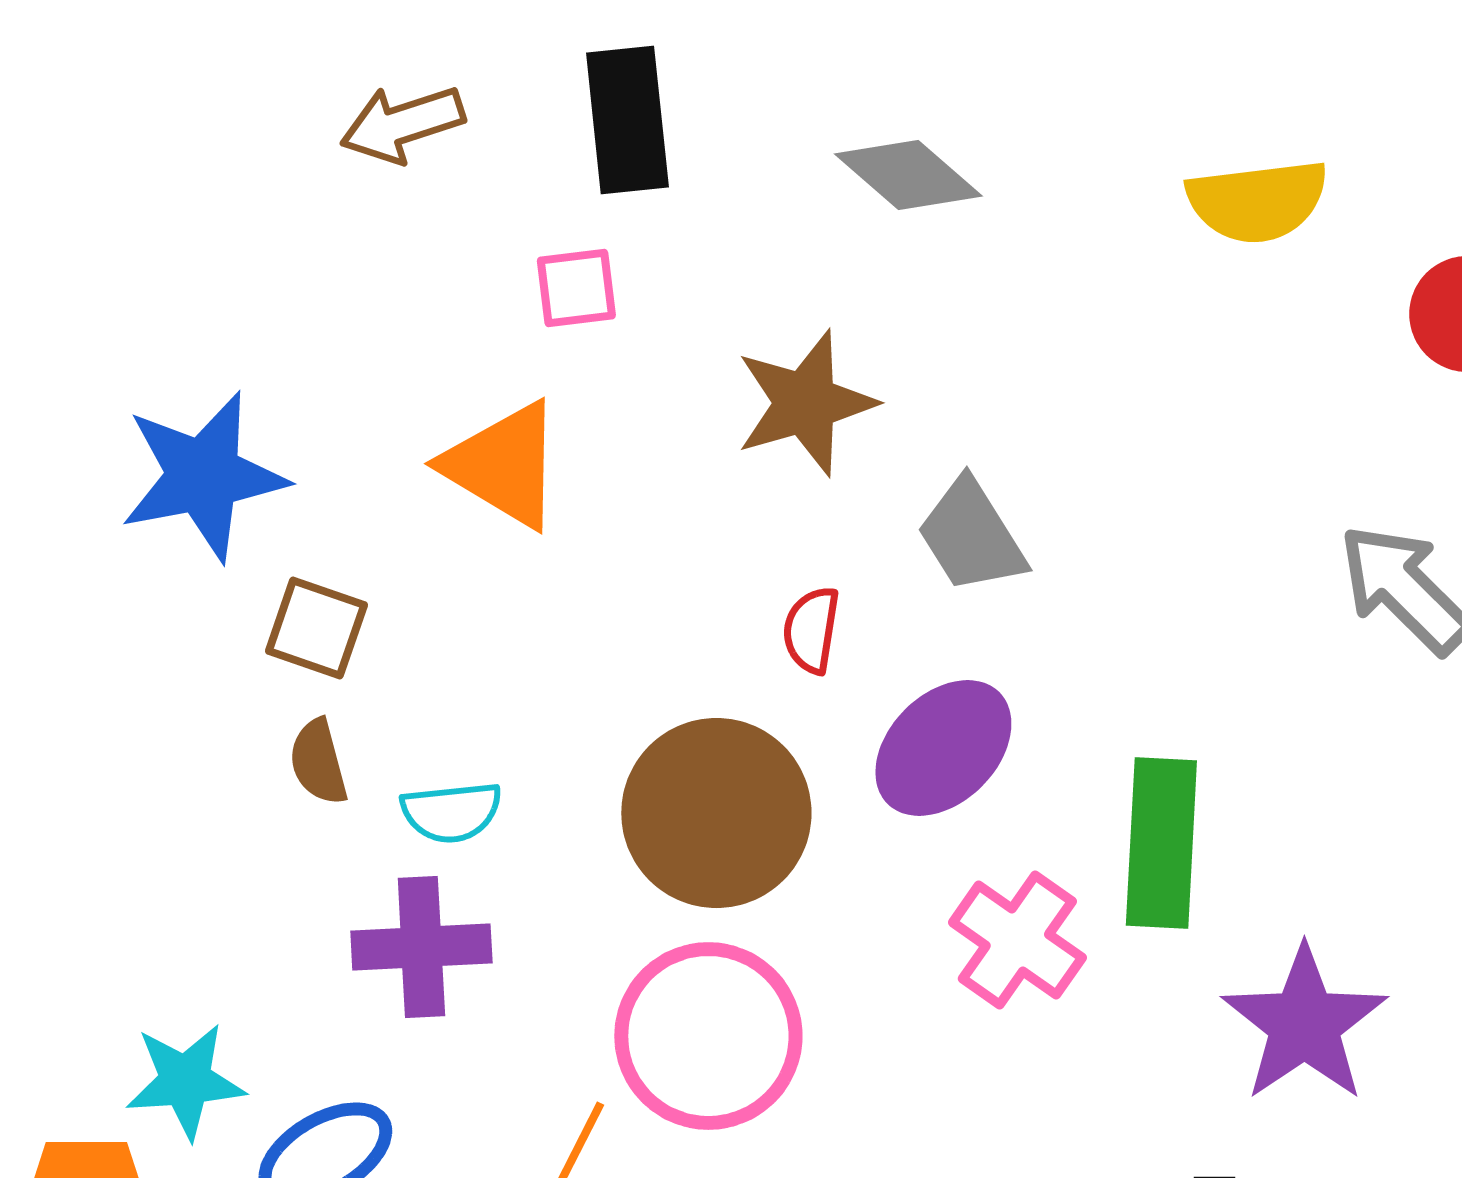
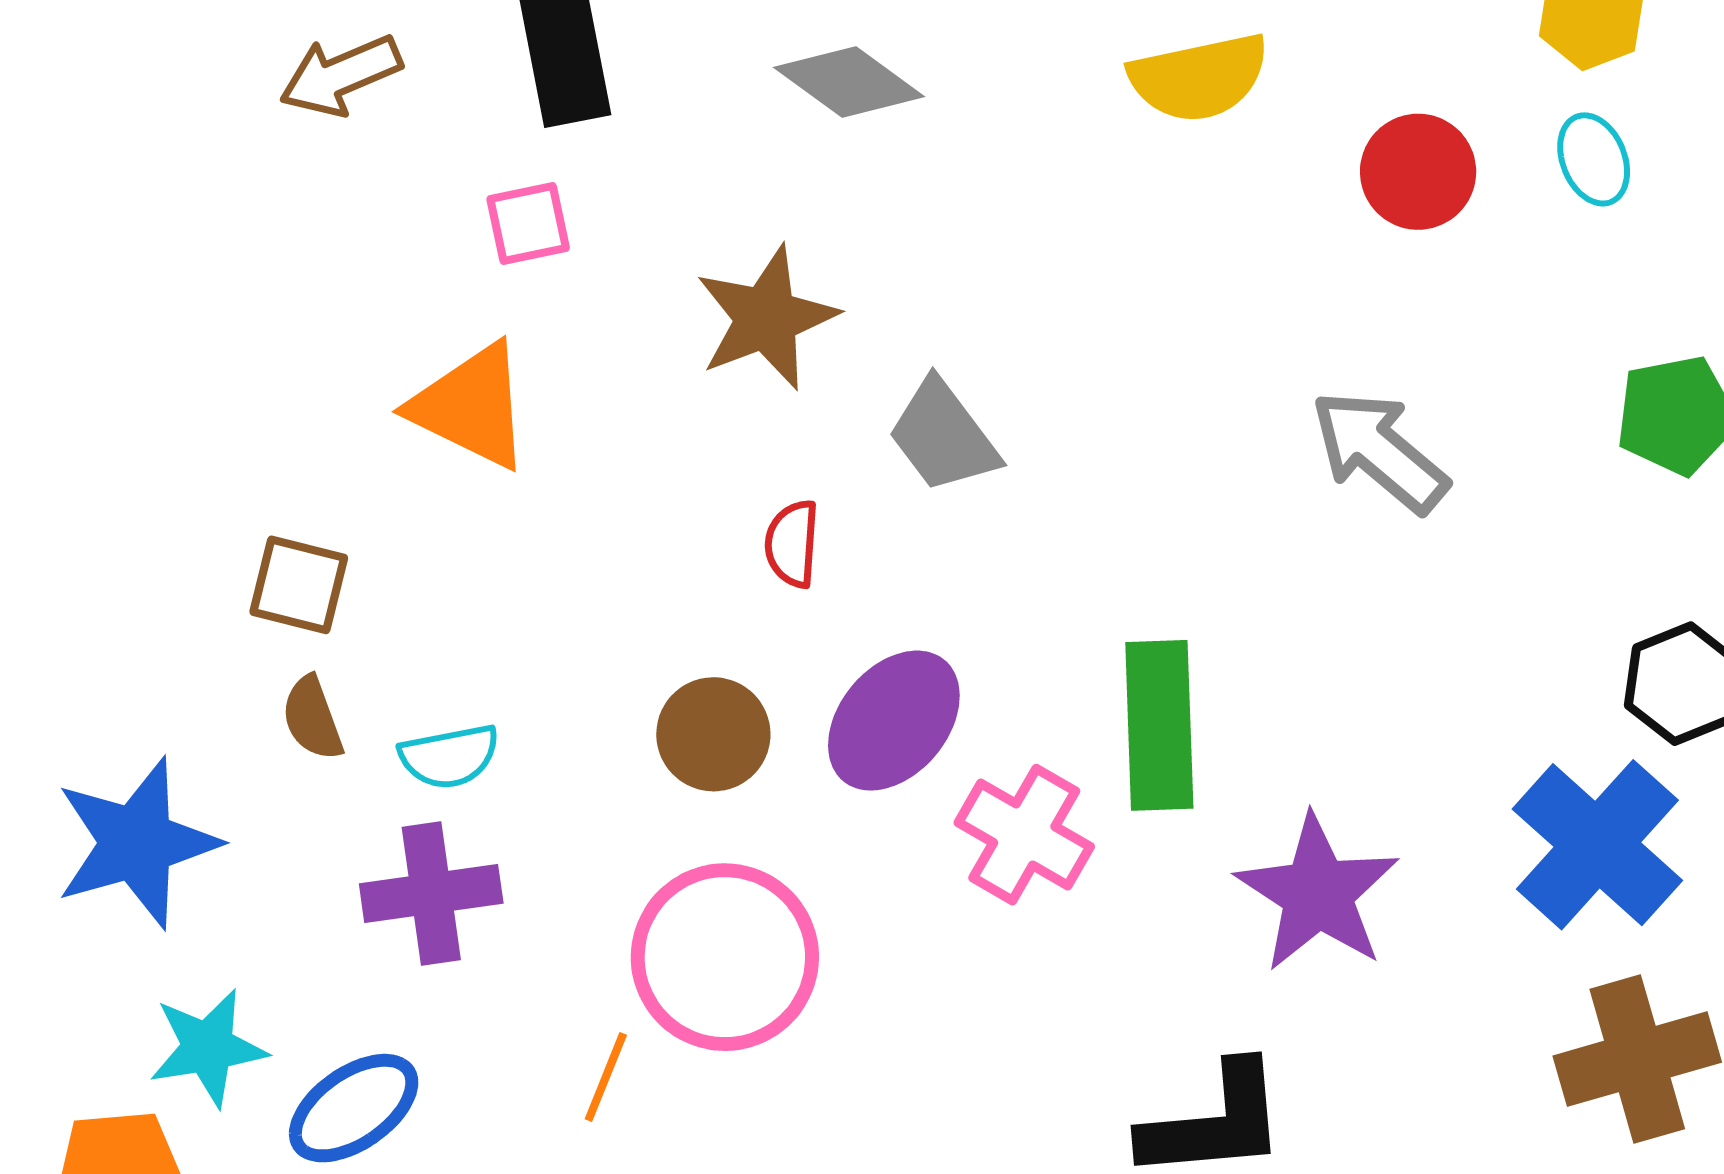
blue star: (203, 476) -> (137, 843), moved
purple ellipse: (943, 748) -> (894, 721), moved
brown circle: (716, 813) -> (713, 734), size x0.6

